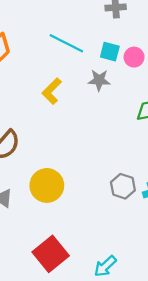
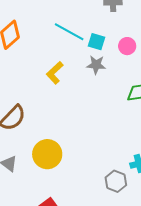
cyan square: (110, 52) -> (96, 42), moved
gray hexagon: (123, 186) -> (116, 181), moved

